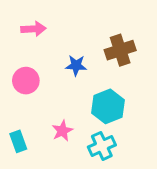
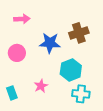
blue star: (76, 65) -> (50, 43), size x1.5
cyan cross: (102, 146) -> (81, 94), moved, turned 30

